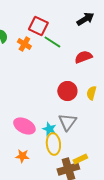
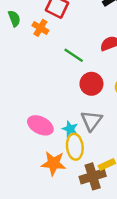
green line: (52, 42) -> (74, 55), moved
orange star: (22, 156) -> (53, 163), moved, size x1.5

